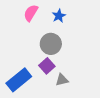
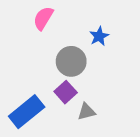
blue star: (59, 16) -> (99, 36), moved

